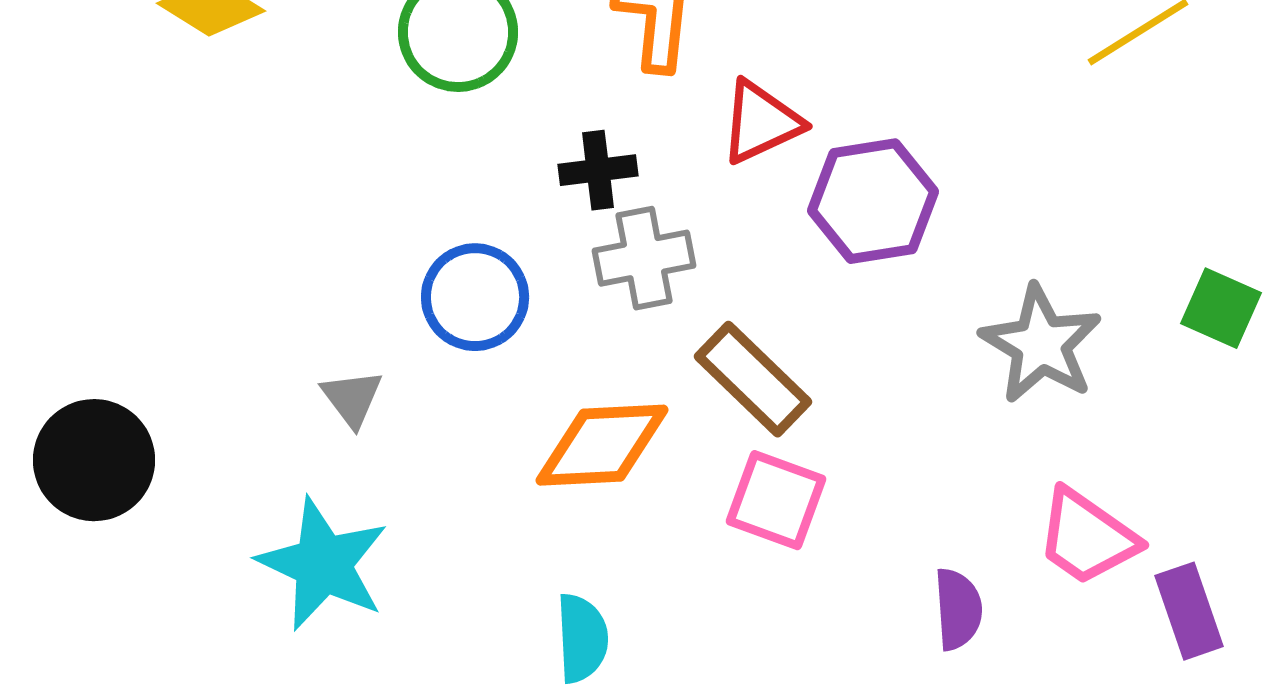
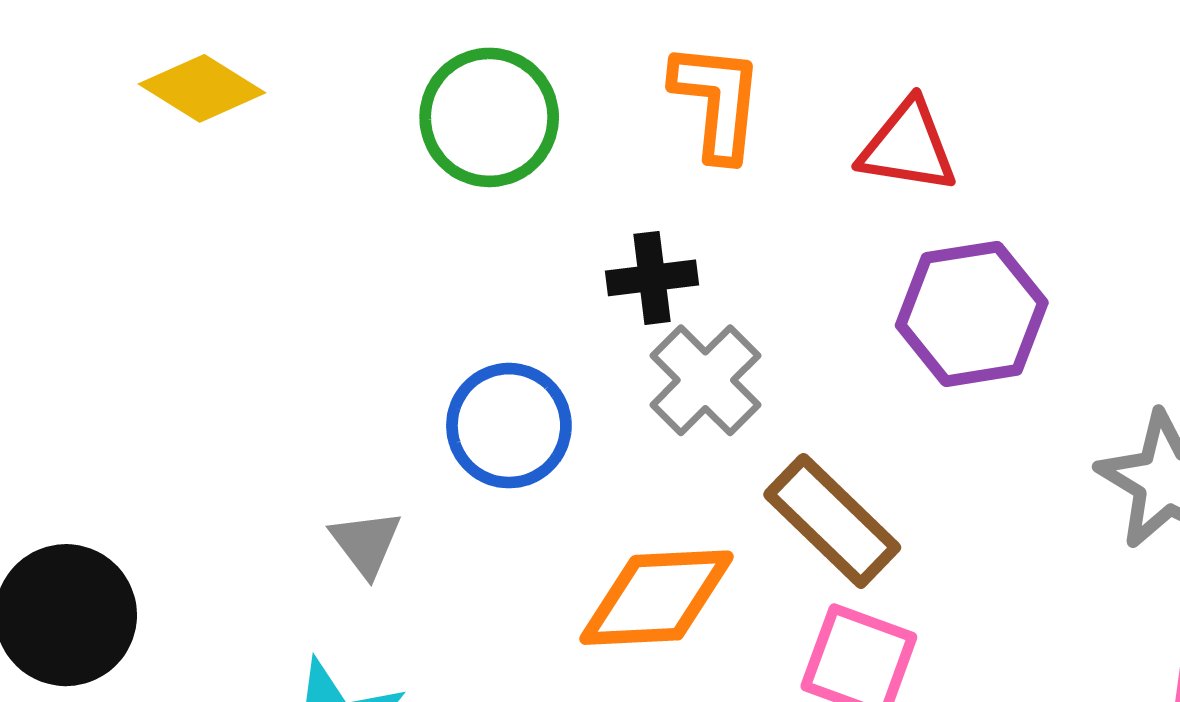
red triangle: (761, 122) -> (908, 147), moved, turned 34
gray cross: (644, 258) -> (705, 380), turned -34

